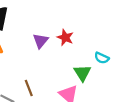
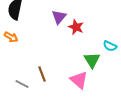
purple triangle: (41, 41) -> (59, 17), moved

